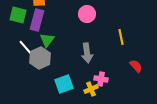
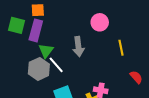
pink circle: (87, 14) -> (100, 22), moved
white line: (26, 48) -> (56, 65), moved
gray arrow: (87, 53) -> (78, 47), moved

